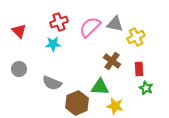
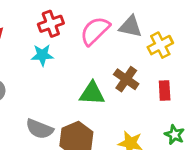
gray semicircle: (52, 83) -> (39, 129), moved
green triangle: (100, 87) -> (92, 93), moved
green star: (146, 88) -> (175, 135), moved

